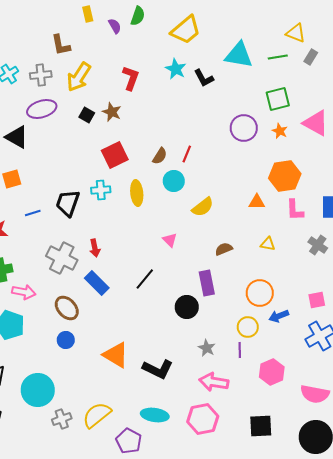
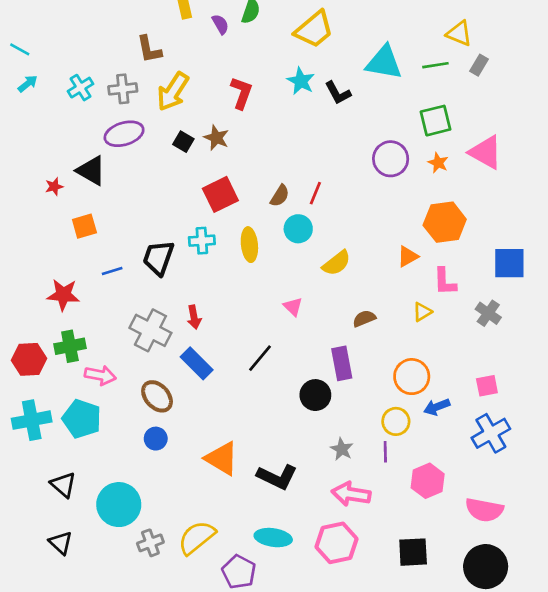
orange triangle: (257, 202) -> (408, 256), turned -30
pink L-shape: (295, 210) -> (445, 282), moved
yellow triangle: (268, 244) -> (422, 312), turned -42

